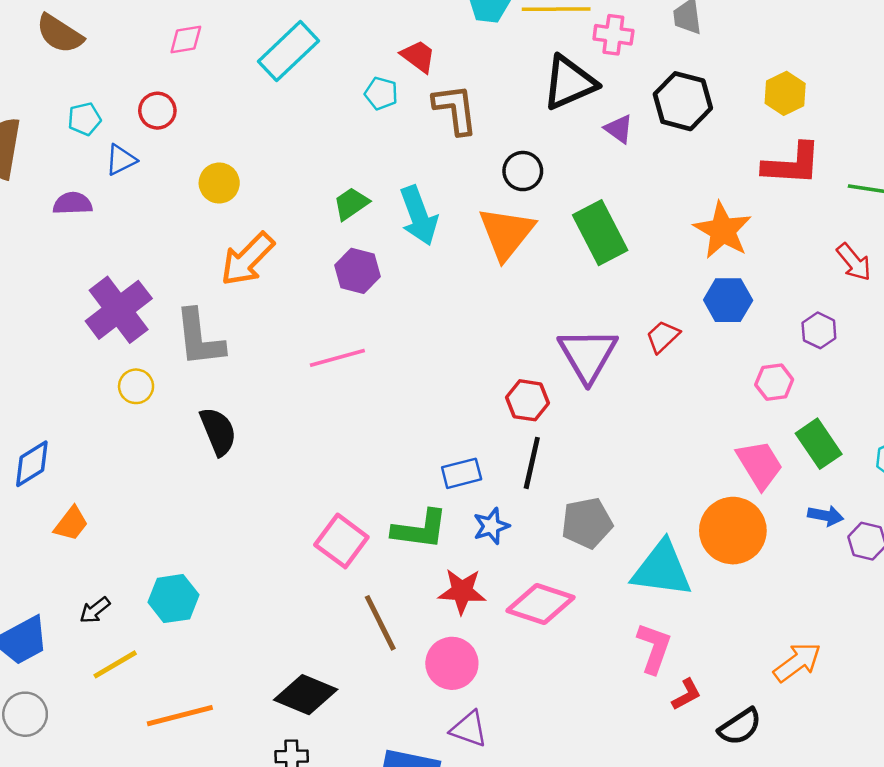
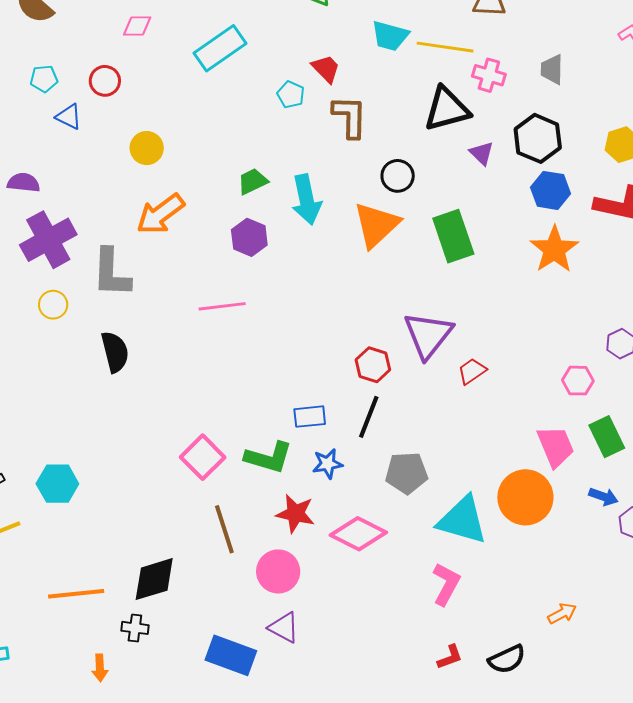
blue triangle: (121, 160) -> (69, 117), turned 44
purple semicircle: (73, 203) -> (24, 183), moved
blue hexagon: (728, 300) -> (551, 190), moved
red trapezoid: (663, 337) -> (472, 371), moved
orange arrow: (797, 662) -> (562, 613), size x0.7
red L-shape: (686, 694) -> (450, 657), moved
black diamond: (306, 695) -> (154, 579), turned -48
orange line: (180, 716) -> (76, 594), moved

